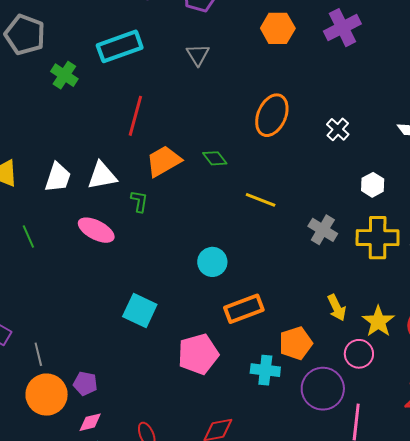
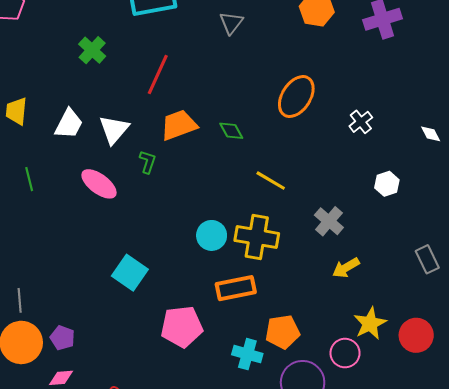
green cross: (64, 75) -> (92, 50), moved
white triangle: (102, 176) -> (114, 130), turned -48
yellow cross: (378, 238) -> (257, 237), moved
yellow arrow: (337, 308) -> (346, 268), moved, turned 76

